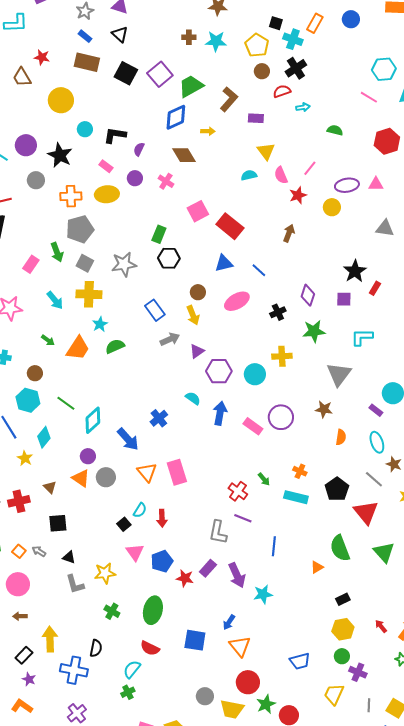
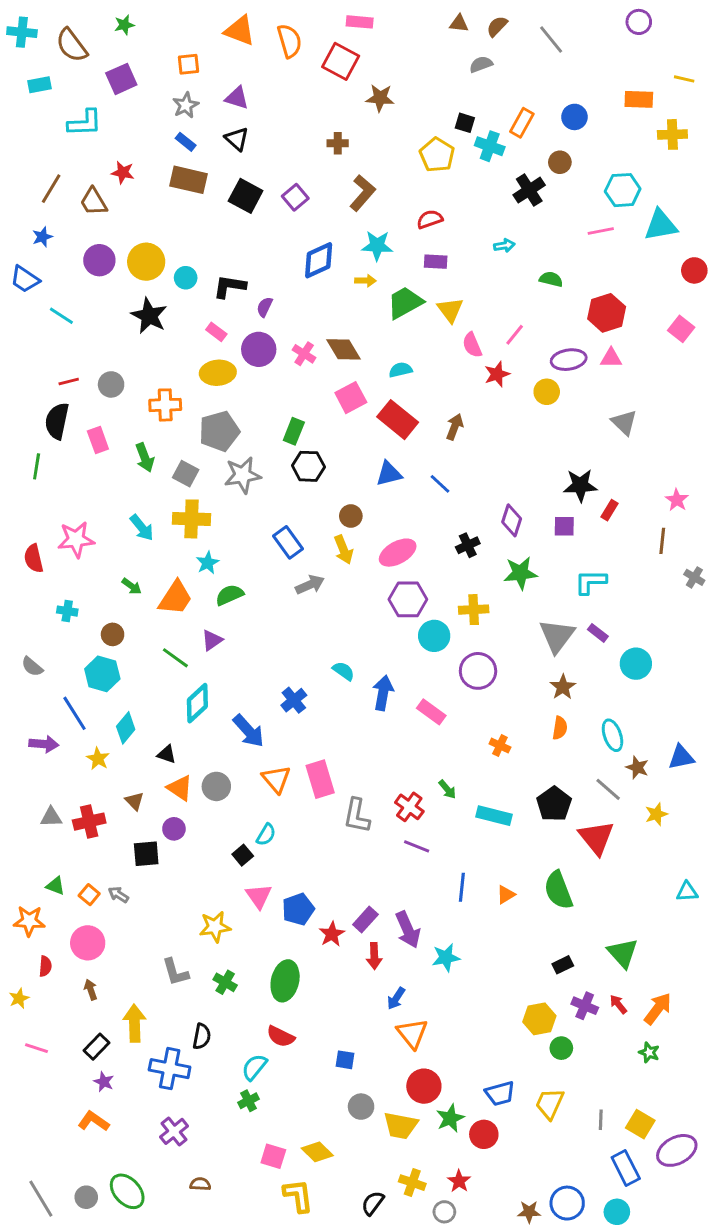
cyan star: (216, 41) -> (377, 246), moved
black cross: (296, 68) -> (529, 190), moved
brown circle: (262, 71) -> (560, 162), moved
purple square: (160, 74) -> (295, 197), size x0.7
green trapezoid: (191, 86) -> (405, 303), moved
red semicircle: (282, 91) -> (430, 219), moved
pink line: (369, 97) -> (601, 231), turned -42
brown L-shape: (229, 99) -> (363, 193), moved
yellow circle: (61, 100) -> (146, 262), moved
red hexagon: (387, 141) -> (607, 313), moved
purple circle: (26, 145) -> (99, 260), moved
brown diamond: (184, 155) -> (344, 349), moved
cyan semicircle: (249, 175) -> (401, 370), moved
purple circle: (135, 178) -> (259, 349), size x1.5
gray circle: (36, 180) -> (111, 384), moved
orange cross: (71, 196) -> (165, 405), moved
gray triangle: (385, 228) -> (624, 422), turned 36
gray pentagon: (80, 229) -> (219, 431), moved
brown arrow: (289, 233) -> (455, 427), moved
pink rectangle: (31, 264) -> (98, 440), moved, turned -54
black star: (355, 271) -> (580, 485), turned 30
pink ellipse: (237, 301) -> (398, 553), moved
purple triangle: (197, 351) -> (212, 640), moved
purple hexagon: (219, 371) -> (408, 599), moved
green line: (66, 403) -> (175, 658), moved
brown star: (324, 409) -> (563, 687), moved, turned 30
purple rectangle: (376, 410) -> (598, 633), moved
purple circle: (281, 417) -> (478, 671), moved
purple circle: (88, 456) -> (174, 829), moved
orange cross: (300, 471) -> (500, 746), moved
red arrow: (162, 518) -> (374, 956), moved
gray L-shape: (218, 532) -> (357, 816), moved
green triangle: (384, 552) -> (623, 953), moved
black triangle: (69, 557) -> (167, 754), moved
orange triangle: (317, 567) -> (506, 895), moved
red star: (185, 578) -> (332, 934), turned 30
gray L-shape: (75, 584) -> (175, 972), moved
brown arrow: (20, 616) -> (91, 990), turned 72
yellow hexagon: (343, 629) -> (539, 1019), moved
blue square: (195, 640) -> (345, 1060), moved, size x0.6
blue trapezoid: (300, 661) -> (500, 1093), moved
purple cross: (358, 672) -> (585, 1006), moved

